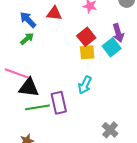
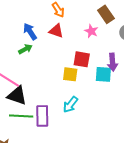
red square: (86, 37) -> (82, 59), turned 36
cyan square: (112, 47) -> (103, 74), turned 30
yellow square: (87, 52) -> (70, 74), moved

